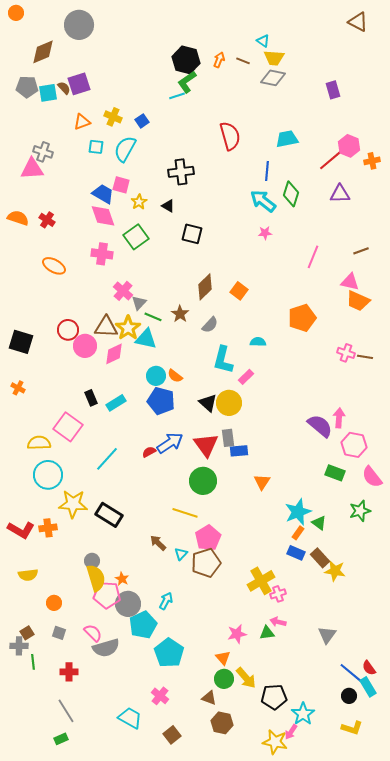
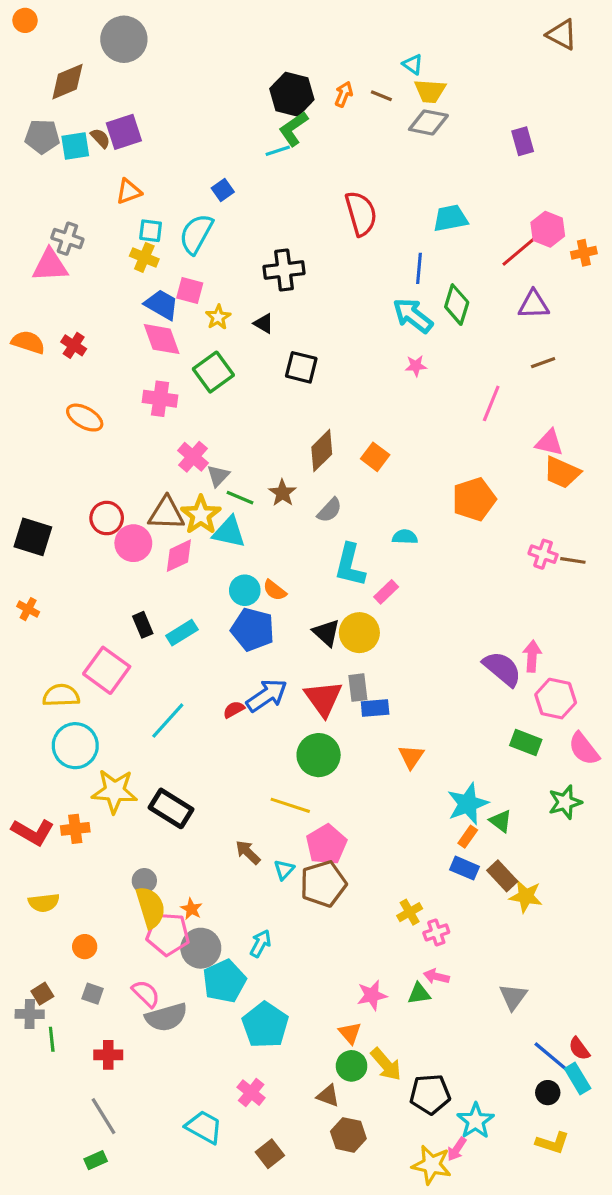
yellow cross: (113, 117) -> (144, 257), moved
brown line: (361, 251) -> (543, 363), moved
yellow cross: (261, 581) -> (410, 912), size x0.6

